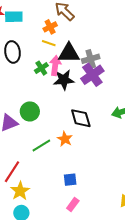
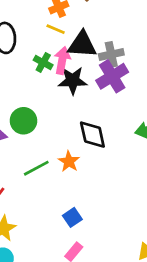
green cross: (41, 68) -> (43, 63), turned -32
blue square: (70, 180) -> (72, 217), turned -32

